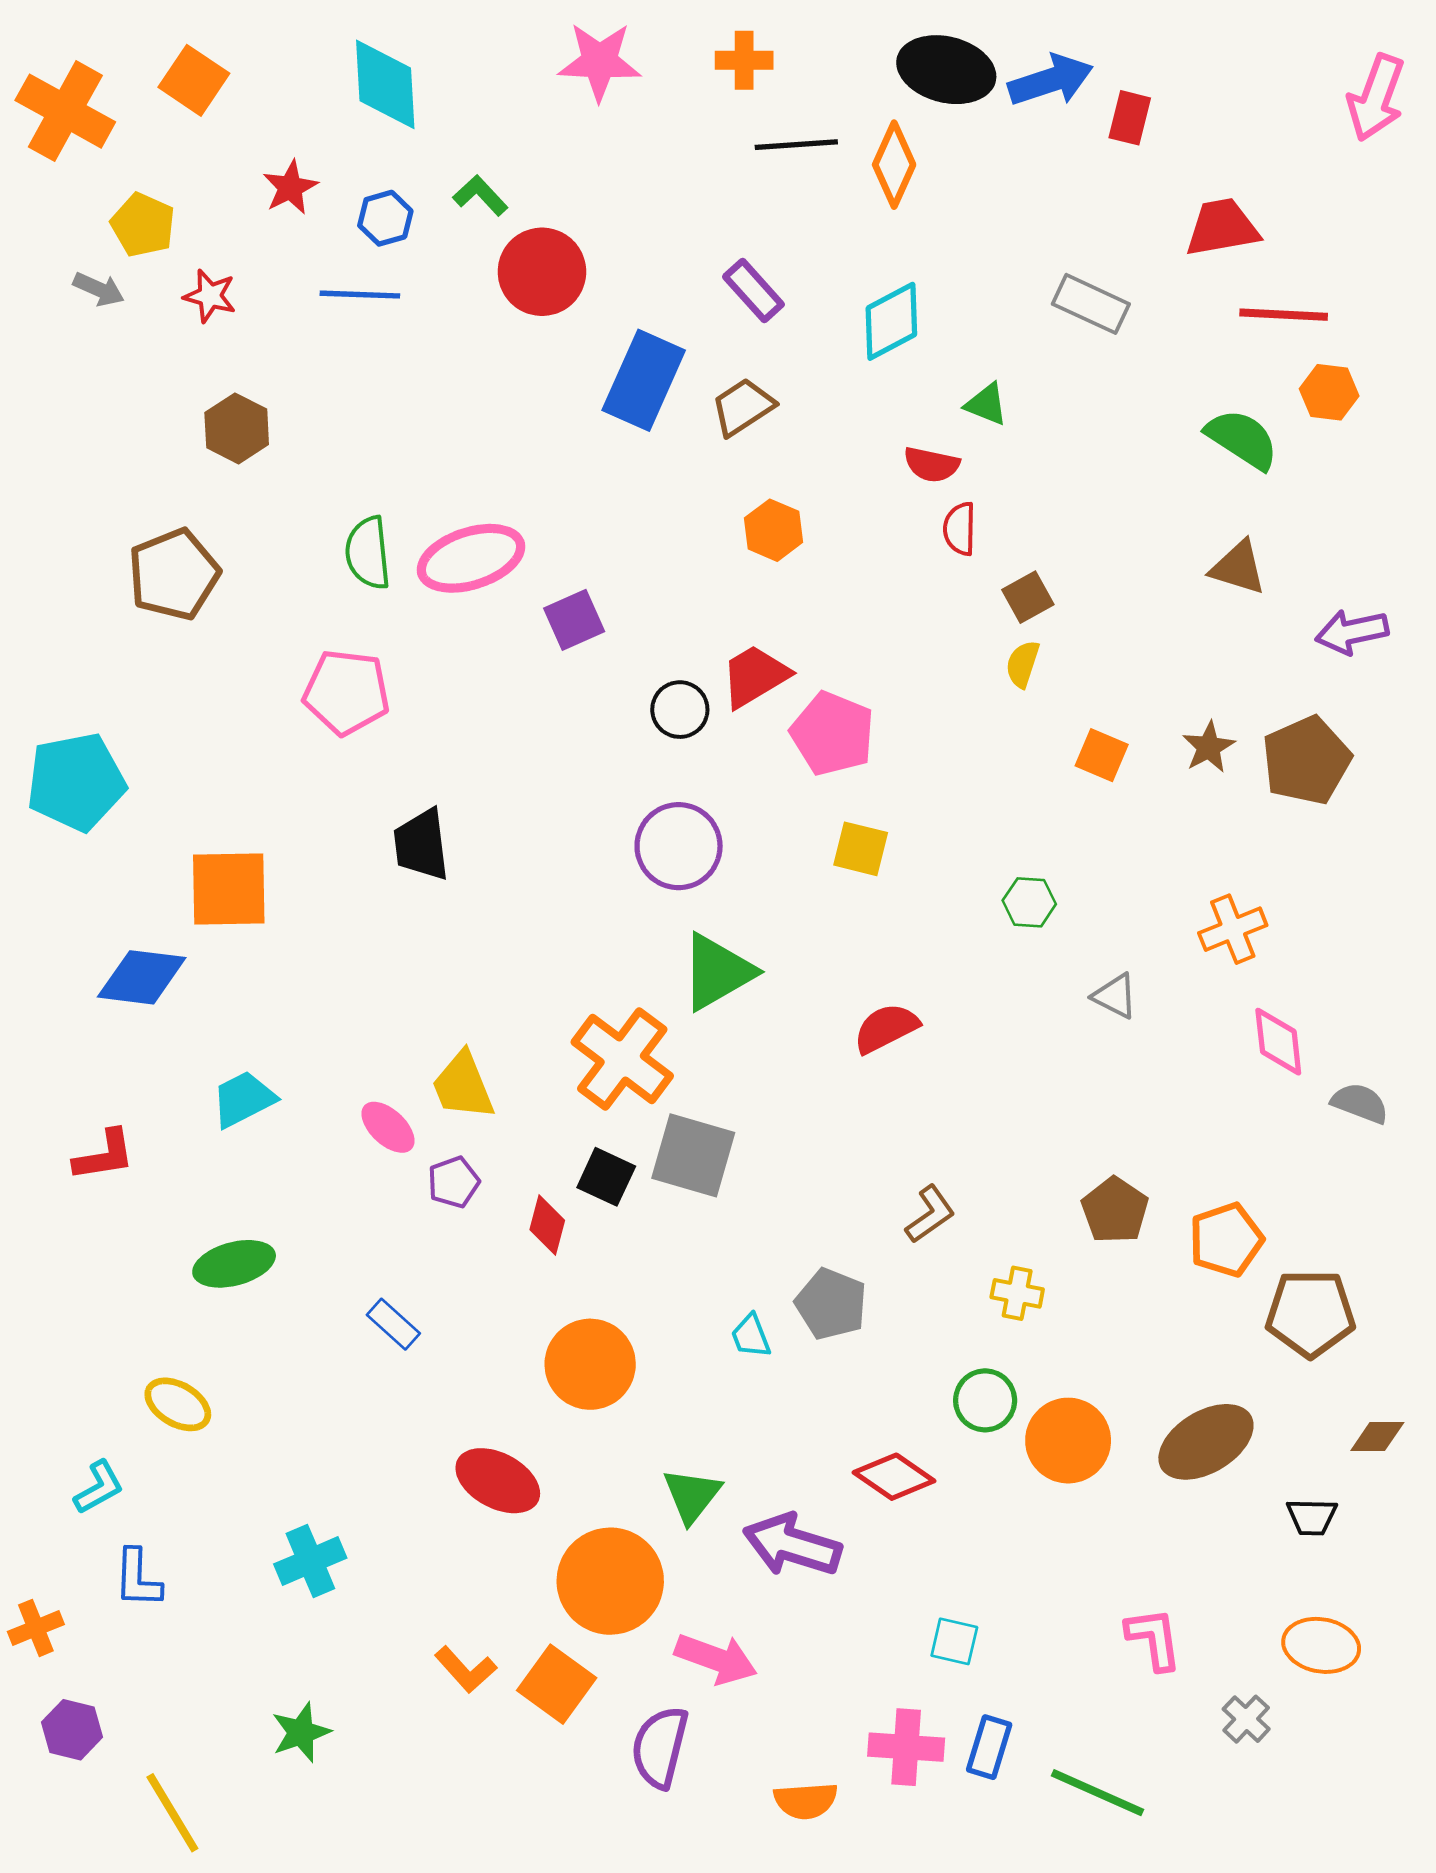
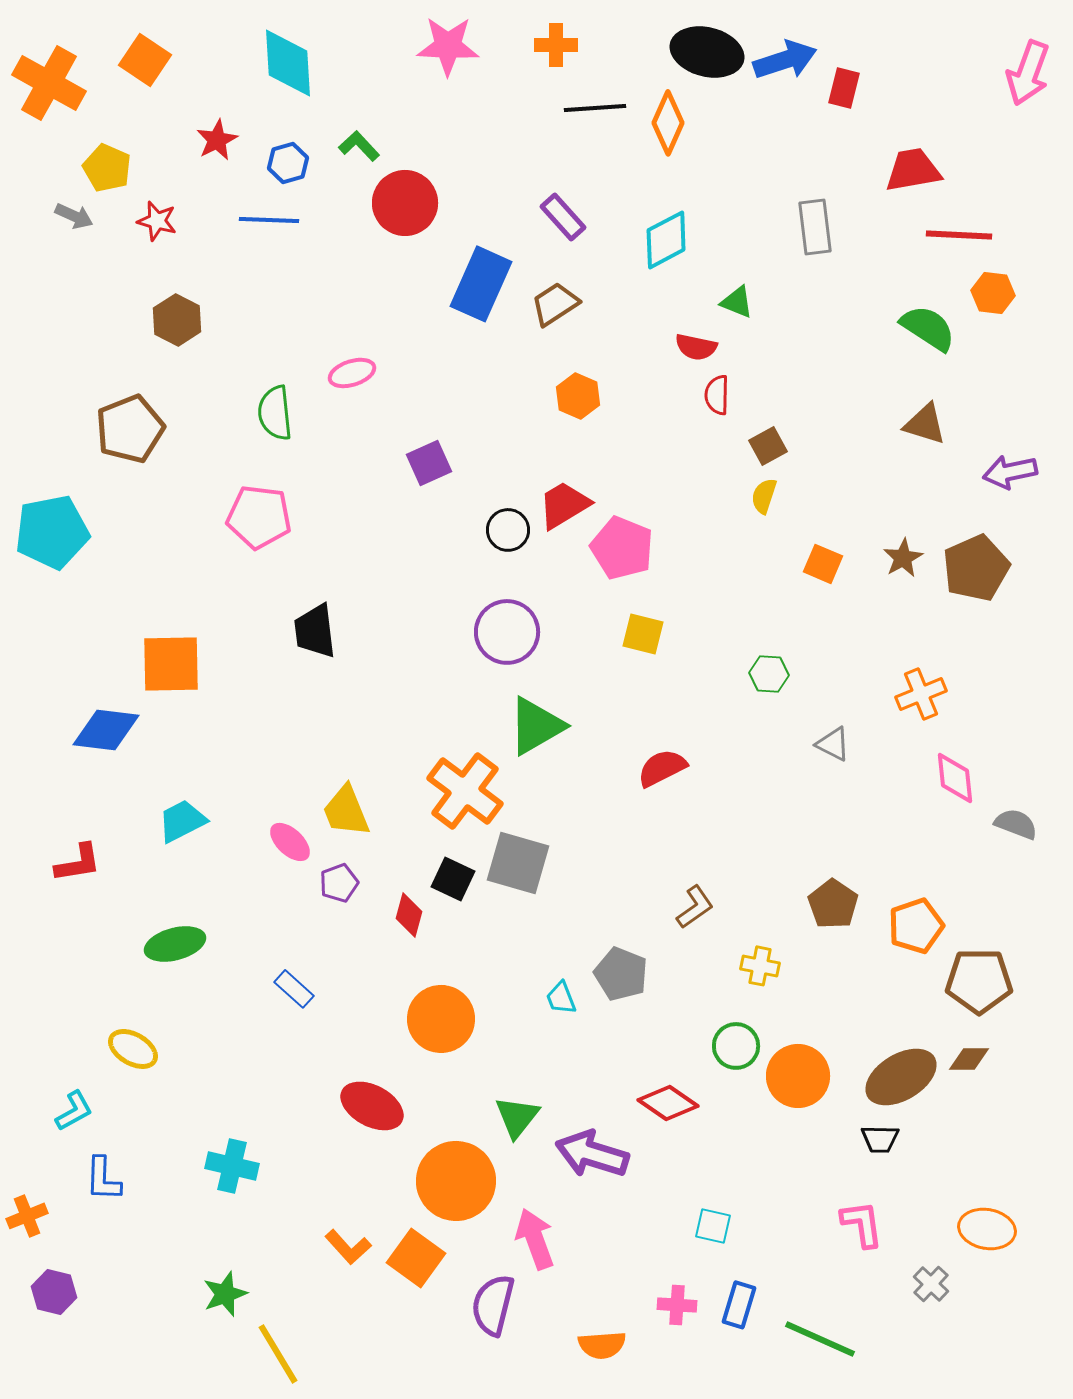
gray rectangle: (1091, 304) -> (815, 227), turned 58
pink ellipse: (471, 558) -> (352, 373), moved, size x0.6
cyan pentagon: (76, 782) -> (52, 532), moved
brown diamond: (1377, 1437) -> (969, 1059), moved
black trapezoid: (1312, 1517) -> (880, 1139), moved
cyan cross: (310, 1561) -> (232, 1166), turned 36
pink arrow: (716, 1659) -> (535, 1239), turned -130
pink cross: (906, 1747) -> (677, 1305), size x0.7
yellow line: (172, 1813) -> (278, 1354), moved

